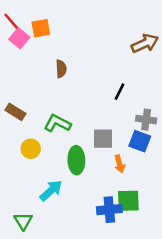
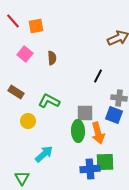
pink square: (19, 38) -> (25, 54), moved
green ellipse: (76, 160) -> (78, 131), moved
orange arrow: (120, 164) -> (98, 133), size x1.5

